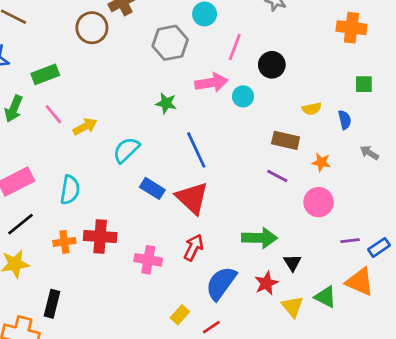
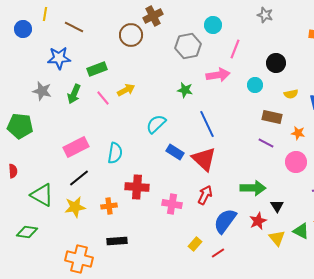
black circle: (272, 65) -> (276, 63), moved
cyan circle: (243, 96) -> (255, 85), moved
yellow arrow: (85, 127) -> (126, 90), moved
orange cross: (64, 242) -> (109, 206), moved
black rectangle: (52, 304) -> (117, 241), moved, turned 72

